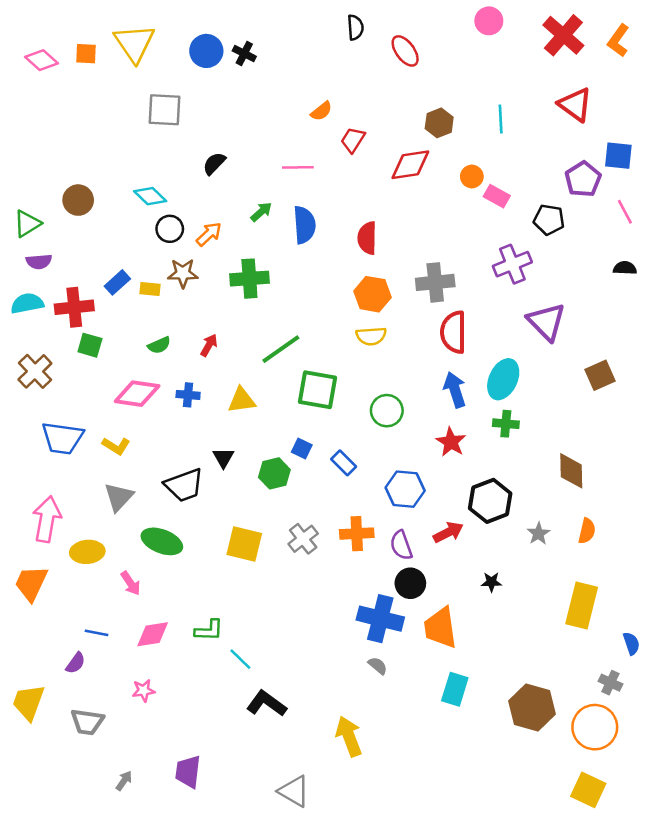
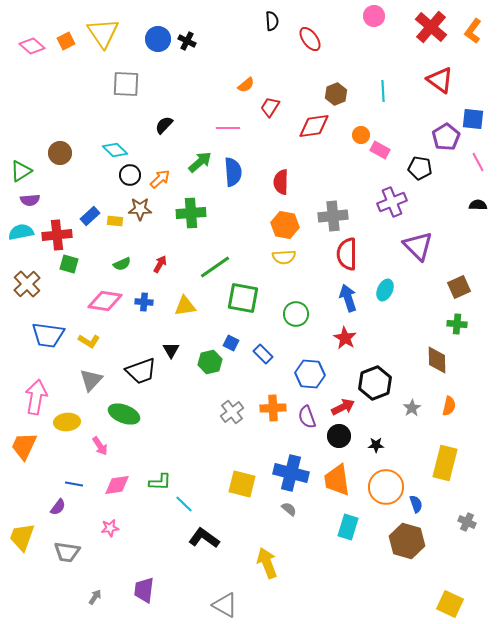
orange square: (86, 54) -> (66, 41), turned -30
green arrow: (261, 212) -> (200, 162), size x1.4
cyan ellipse: (503, 379) -> (385, 290), size x0.7
green cross: (506, 424) -> (457, 324), moved
yellow square: (244, 544) -> (242, 484), moved
black circle: (410, 583) -> (339, 436), moved
blue semicircle: (631, 643) -> (416, 504), moved
orange circle: (595, 727) -> (386, 487), moved

